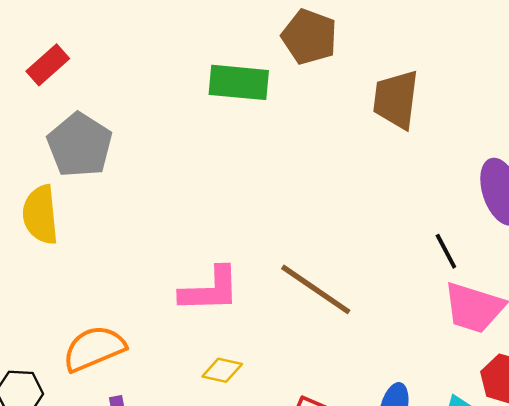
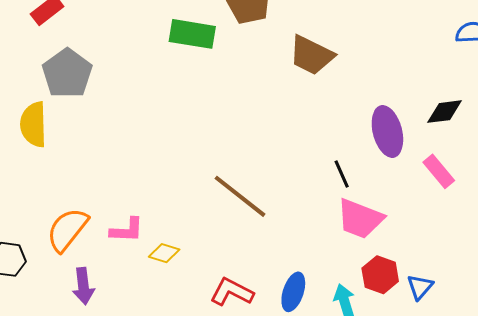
brown trapezoid: (396, 99) -> (312, 55), turned -75
pink L-shape: (210, 290) -> (127, 230), moved, size x0.7
orange semicircle: (94, 348) -> (67, 230), turned -33

